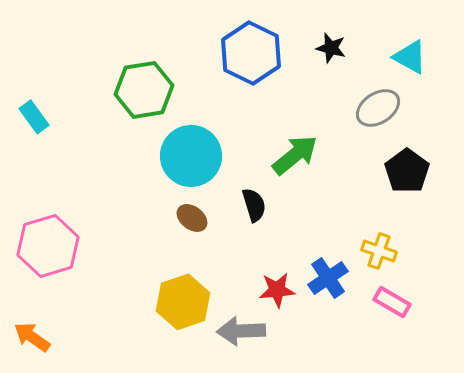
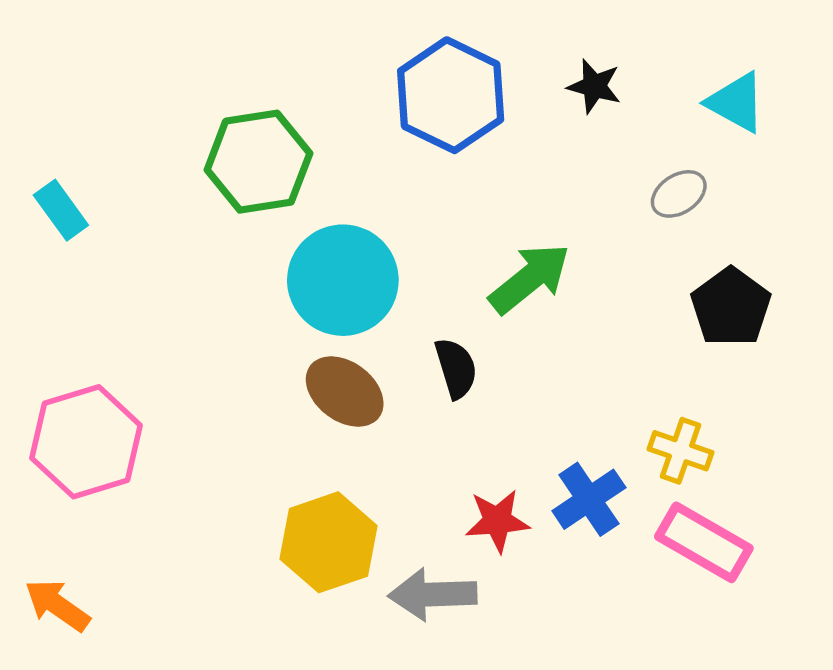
gray ellipse: (378, 108) -> (679, 194), size x0.7
brown ellipse: (192, 218) -> (345, 391), size x1.4
pink rectangle: (392, 302) -> (704, 542), size x1.4

